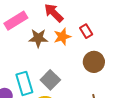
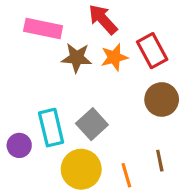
pink rectangle: (16, 21) -> (43, 29), turned 40
red rectangle: (86, 31) -> (152, 51), size x1.5

